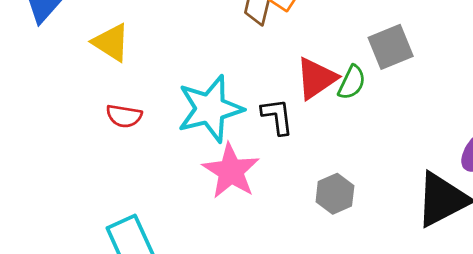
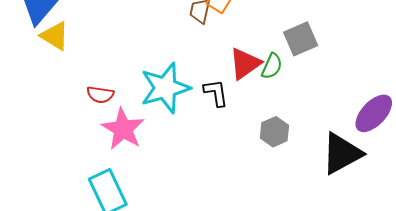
yellow triangle: (111, 43) -> (55, 36), moved
pink star: (231, 171) -> (123, 129), moved
gray hexagon: (335, 194) -> (274, 132), moved

